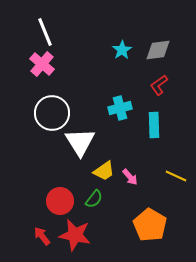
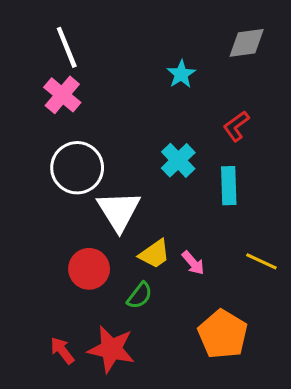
gray diamond: (158, 50) -> (247, 43), moved
cyan cross: (120, 108) -> (178, 160), turned -30
red circle: (60, 201) -> (89, 269), moved

